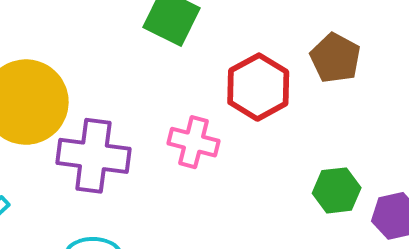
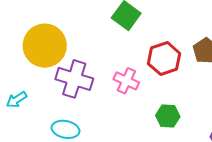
green hexagon: (337, 190) -> (168, 116), moved

